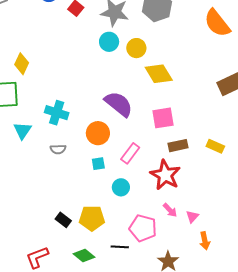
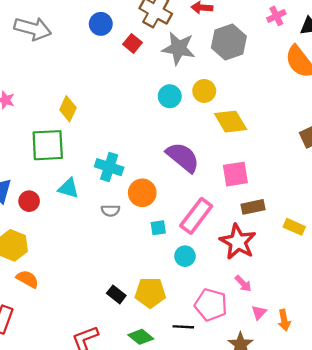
cyan circle: (109, 42) -> (170, 96), moved
cyan triangle: (22, 131) -> (68, 188), turned -48
orange circle: (98, 133) -> (142, 193), moved
yellow rectangle: (215, 146) -> (294, 227), moved
pink rectangle: (130, 153) -> (196, 216), size x1.4
pink triangle: (192, 217) -> (259, 312), moved

